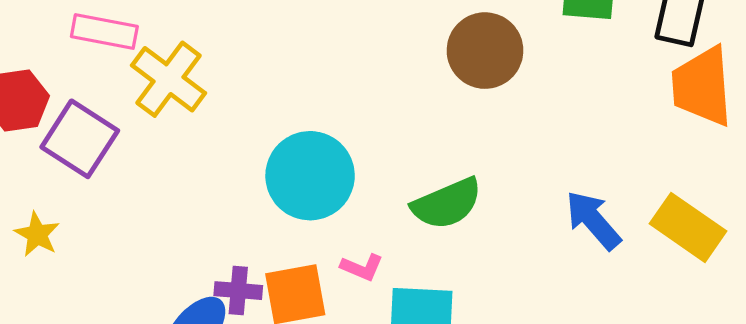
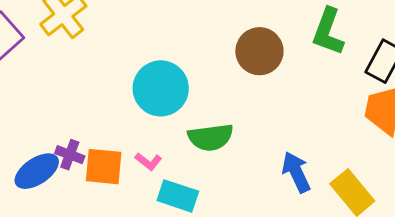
cyan circle: (310, 176) -> (161, 88), moved

